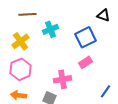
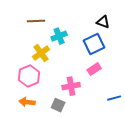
black triangle: (103, 15) -> (103, 22), moved
yellow cross: (20, 41) -> (41, 53), moved
blue line: (105, 91) -> (114, 98), turned 40

